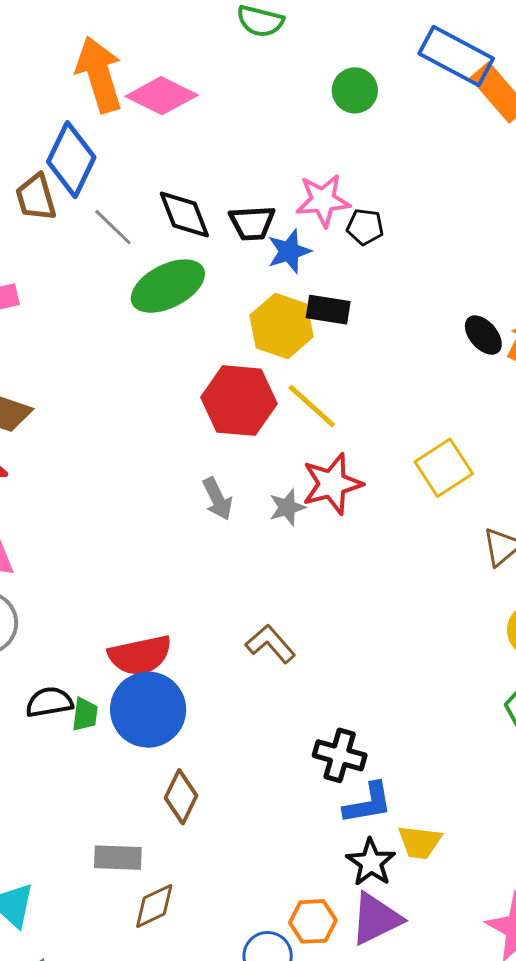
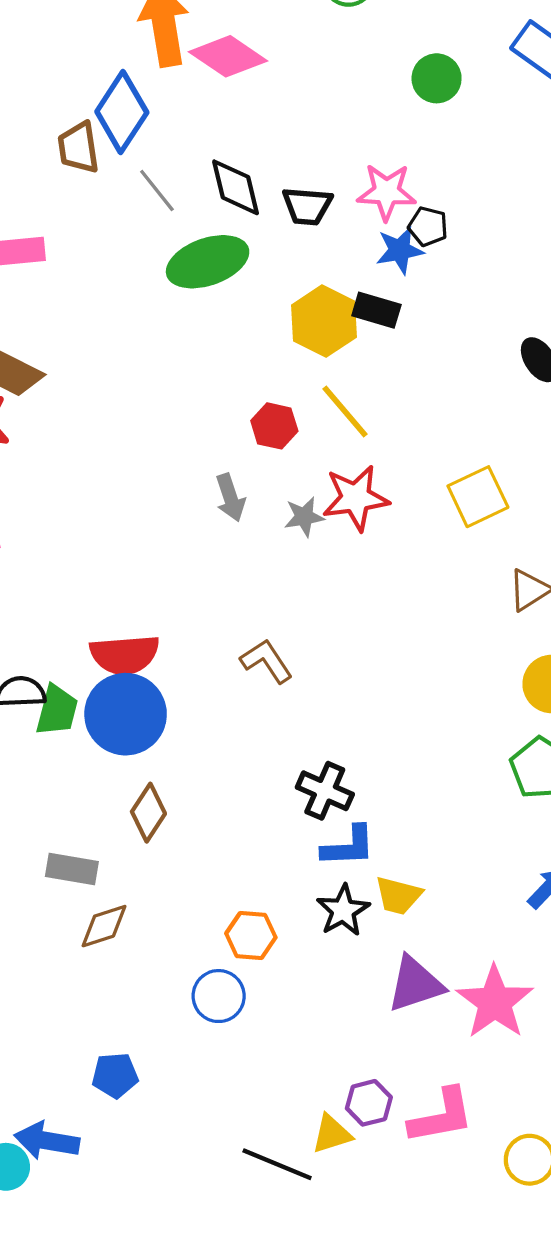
blue star: (289, 251) -> (400, 250), moved
red hexagon: (239, 401) -> (274, 426), moved, size x0.6
green trapezoid: (85, 714) -> (57, 710), size x1.4
purple triangle: (376, 919) -> (415, 984), moved
orange hexagon: (313, 921) -> (251, 935), moved

